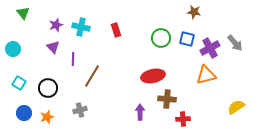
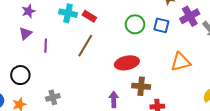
cyan cross: (81, 27) -> (68, 13), moved
red rectangle: (116, 30) -> (89, 16), turned -40
purple triangle: (53, 47) -> (25, 33), turned 32
purple cross: (210, 48) -> (190, 16), moved
brown line: (92, 76) -> (85, 46), moved

